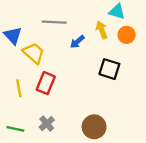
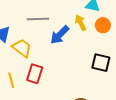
blue arrow: (77, 42) -> (60, 35), size x1.5
black square: (109, 69) -> (101, 63), moved

